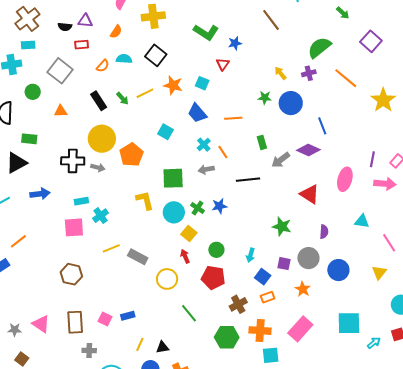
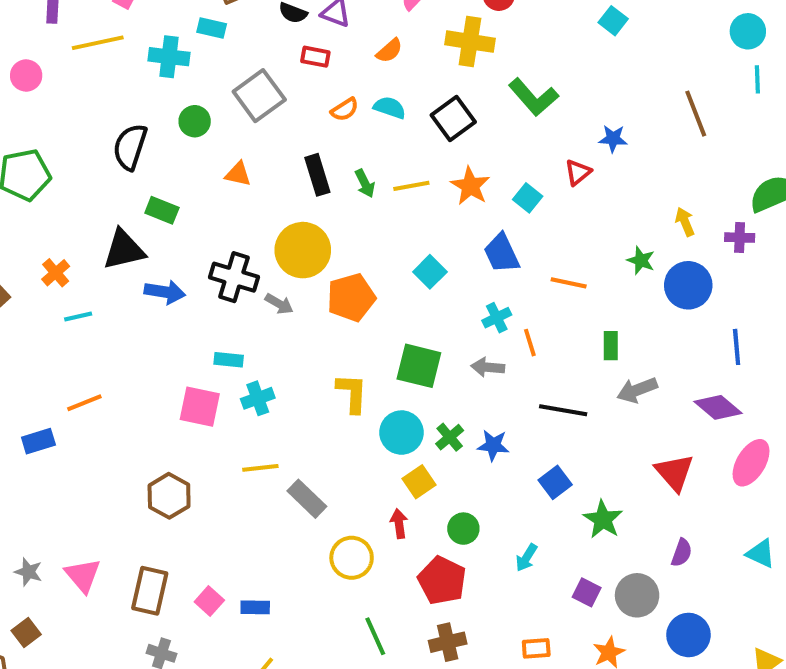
green L-shape: (206, 32) -> (533, 97), moved
purple diamond: (308, 150) -> (718, 407), moved
blue arrow: (40, 194) -> (165, 292), moved
blue square: (263, 277) -> (555, 482), moved
brown cross: (238, 304) -> (448, 642), moved

